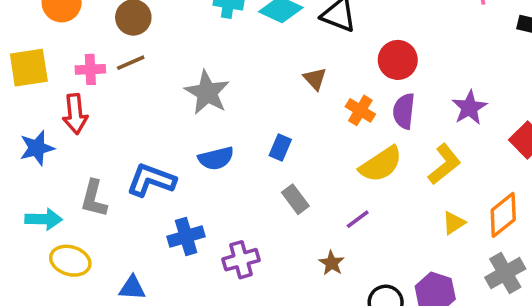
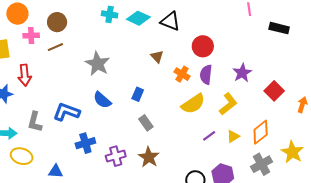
pink cross: (90, 69) -> (31, 36), moved
blue semicircle: (216, 158) -> (102, 100), turned 54
purple line: (358, 219) -> (209, 136), moved
brown star: (332, 263) -> (149, 157), moved, size x1.5

